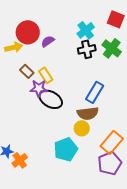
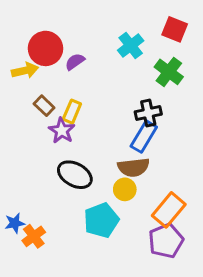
black cross: (87, 49) -> (148, 113), moved
yellow rectangle: (46, 75) -> (72, 112), turned 56
purple star: (39, 88) -> (62, 131), turned 30
black ellipse: (51, 99) -> (75, 175), moved

